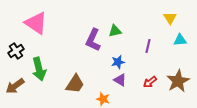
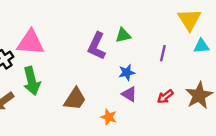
yellow triangle: (170, 18) -> (189, 20), size x1.5
pink triangle: (36, 23) -> (30, 42), moved, turned -30

